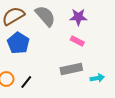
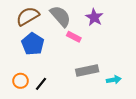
purple star: (78, 17) -> (94, 17), turned 30
pink rectangle: (77, 41) -> (74, 37), moved

